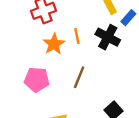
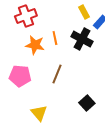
orange star: (54, 44) -> (35, 45), turned -30

